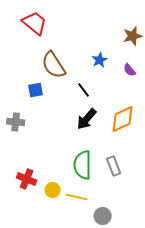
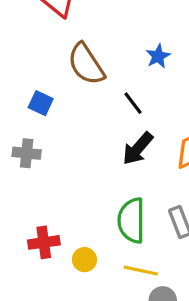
blue square: (36, 90) -> (41, 103), moved, turned 35
red cross: (27, 179) -> (44, 242), turned -30
yellow line: (77, 197) -> (141, 271), moved

